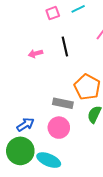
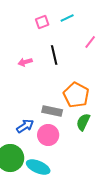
blue arrow: (25, 125) -> (25, 126), moved

